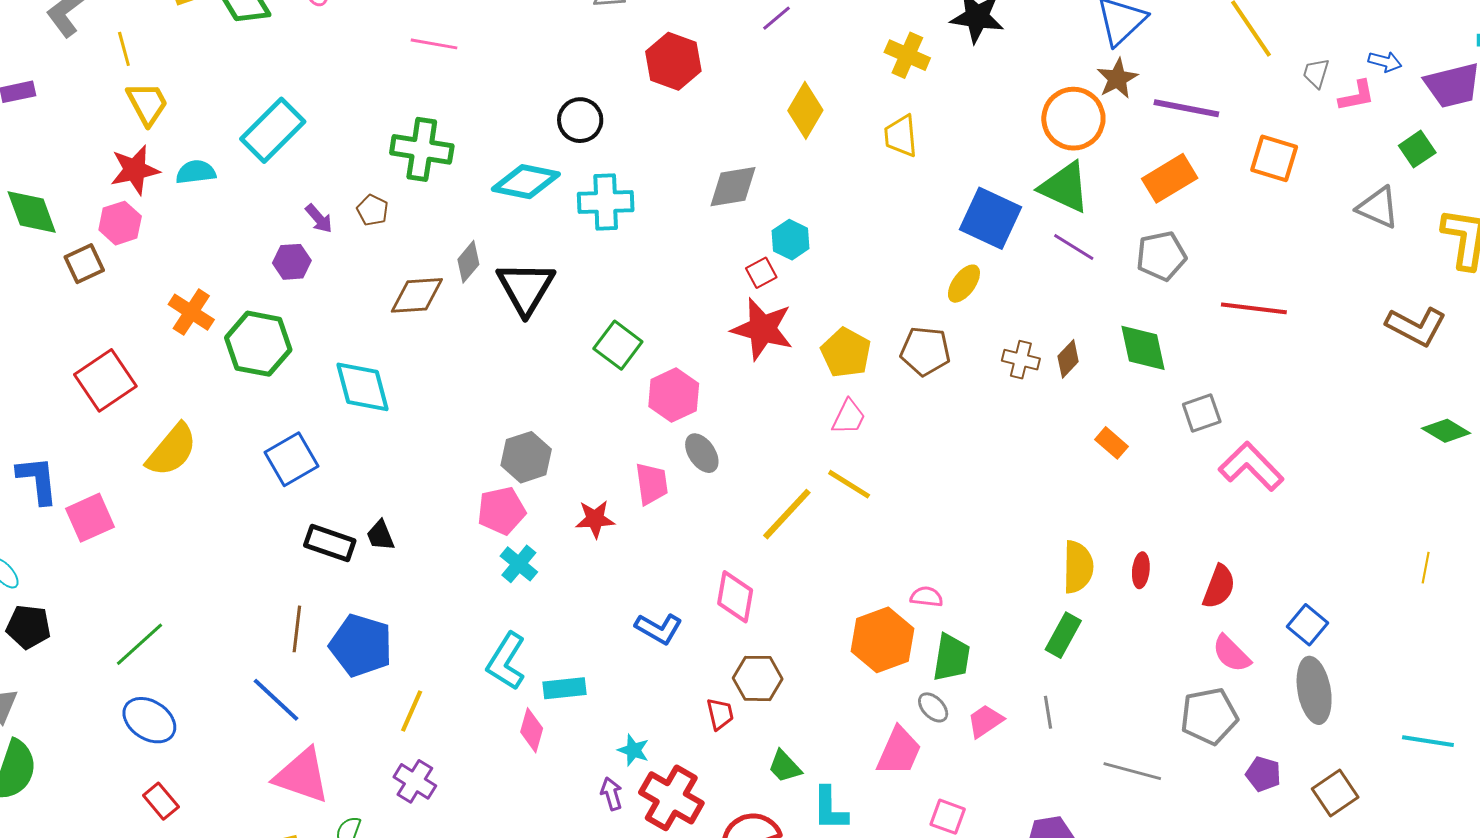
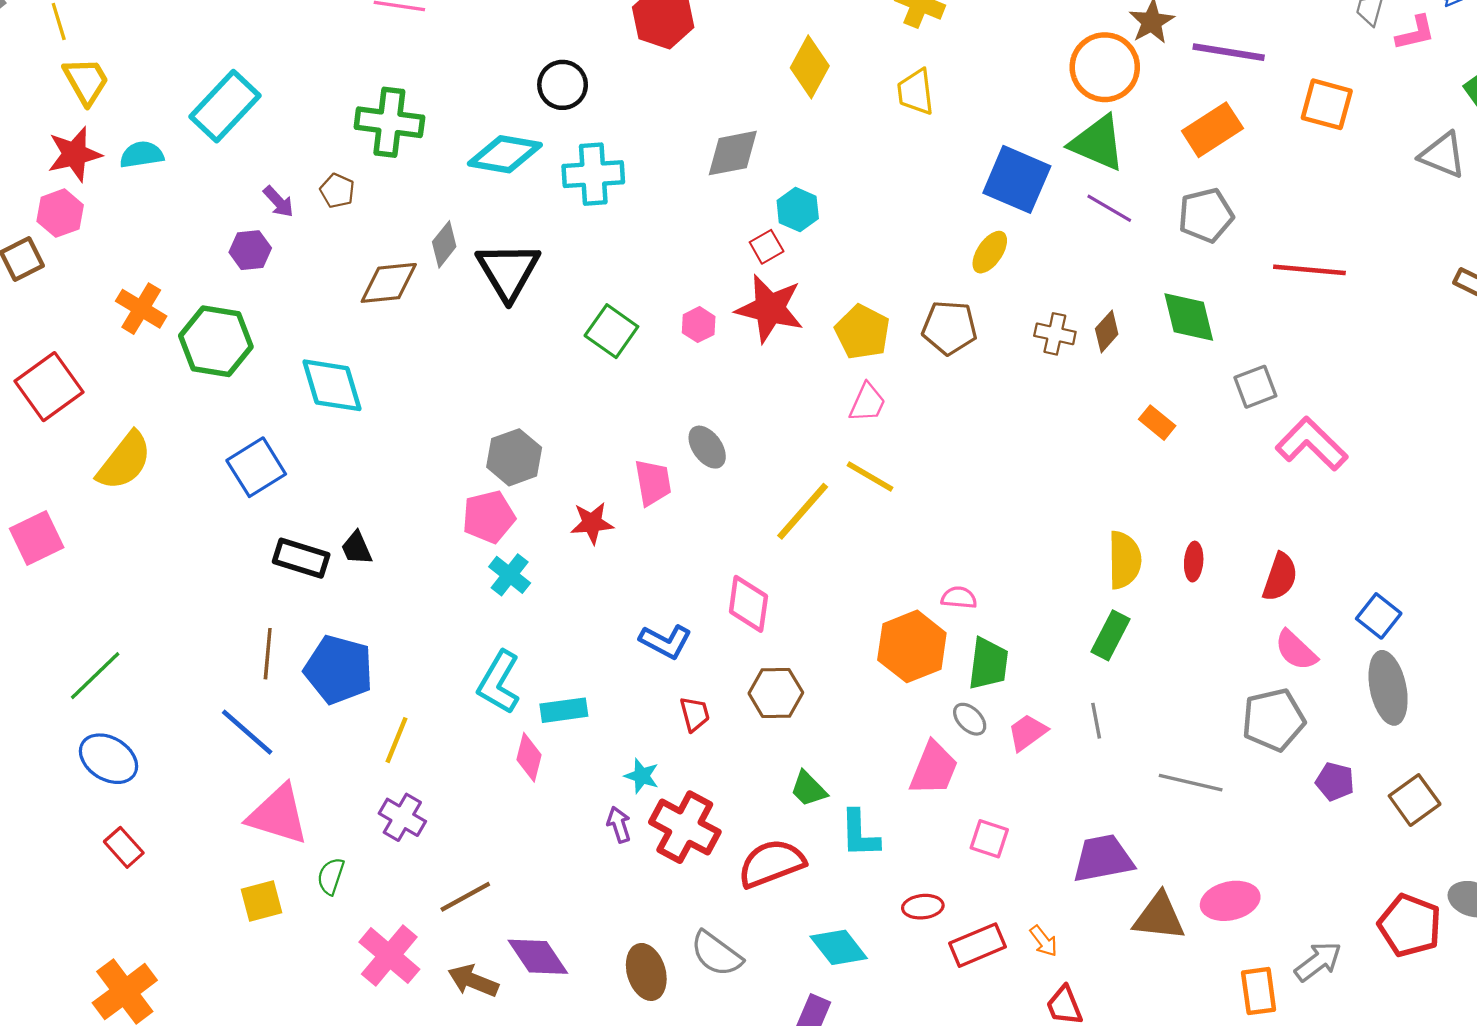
pink hexagon: (674, 395) -> (699, 325), moved, size x0.6
red trapezoid: (720, 714) -> (695, 714), moved

